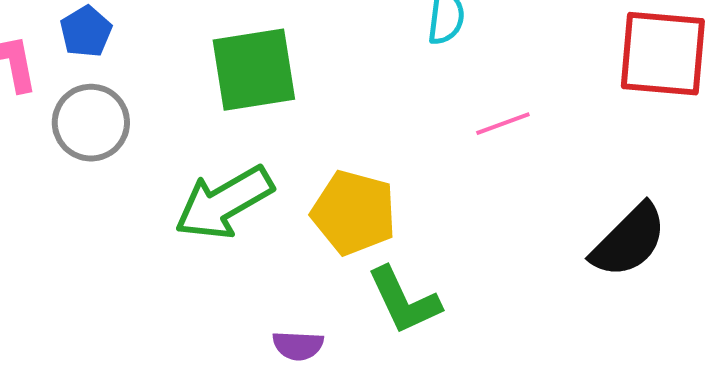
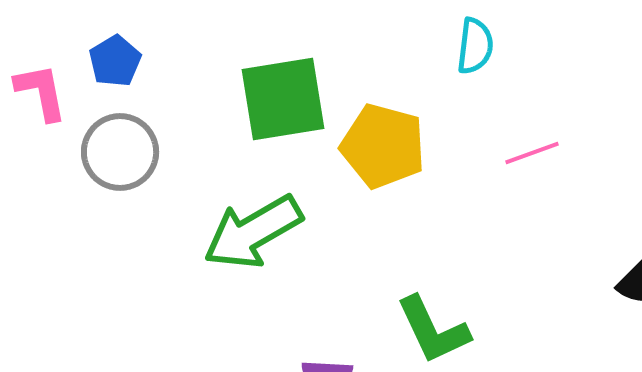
yellow pentagon: (354, 213) -> (383, 146), moved

